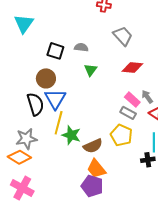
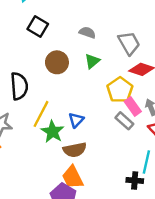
gray trapezoid: (123, 36) -> (129, 43), moved
black square: (55, 51) -> (38, 26), moved
brown circle: (46, 78) -> (57, 62), moved
blue triangle: (55, 99) -> (76, 120), moved, size x0.6
yellow pentagon: (121, 135) -> (120, 90), moved

